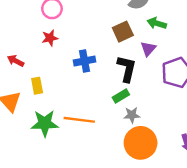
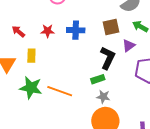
red star: (50, 38) -> (48, 31), moved
blue cross: (85, 61) -> (76, 30), moved

